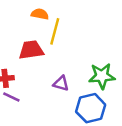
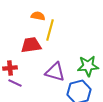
purple triangle: (61, 83) -> (55, 72), size x1.5

